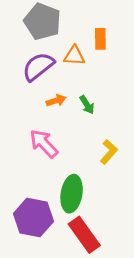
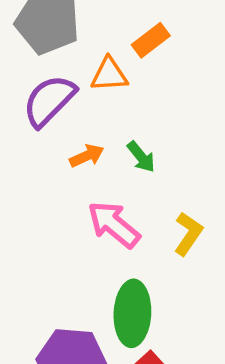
orange rectangle: (100, 39) -> (151, 40), turned 60
pink arrow: (44, 144) -> (114, 225), moved

